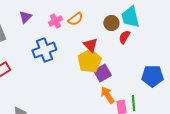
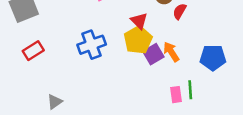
blue cross: (44, 50) -> (92, 45), moved
orange arrow: (107, 95) -> (171, 52), moved

